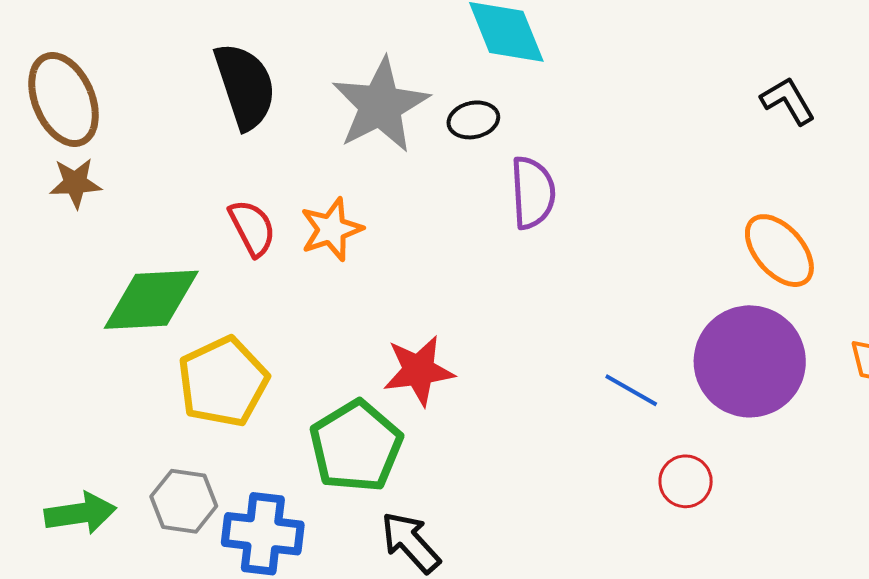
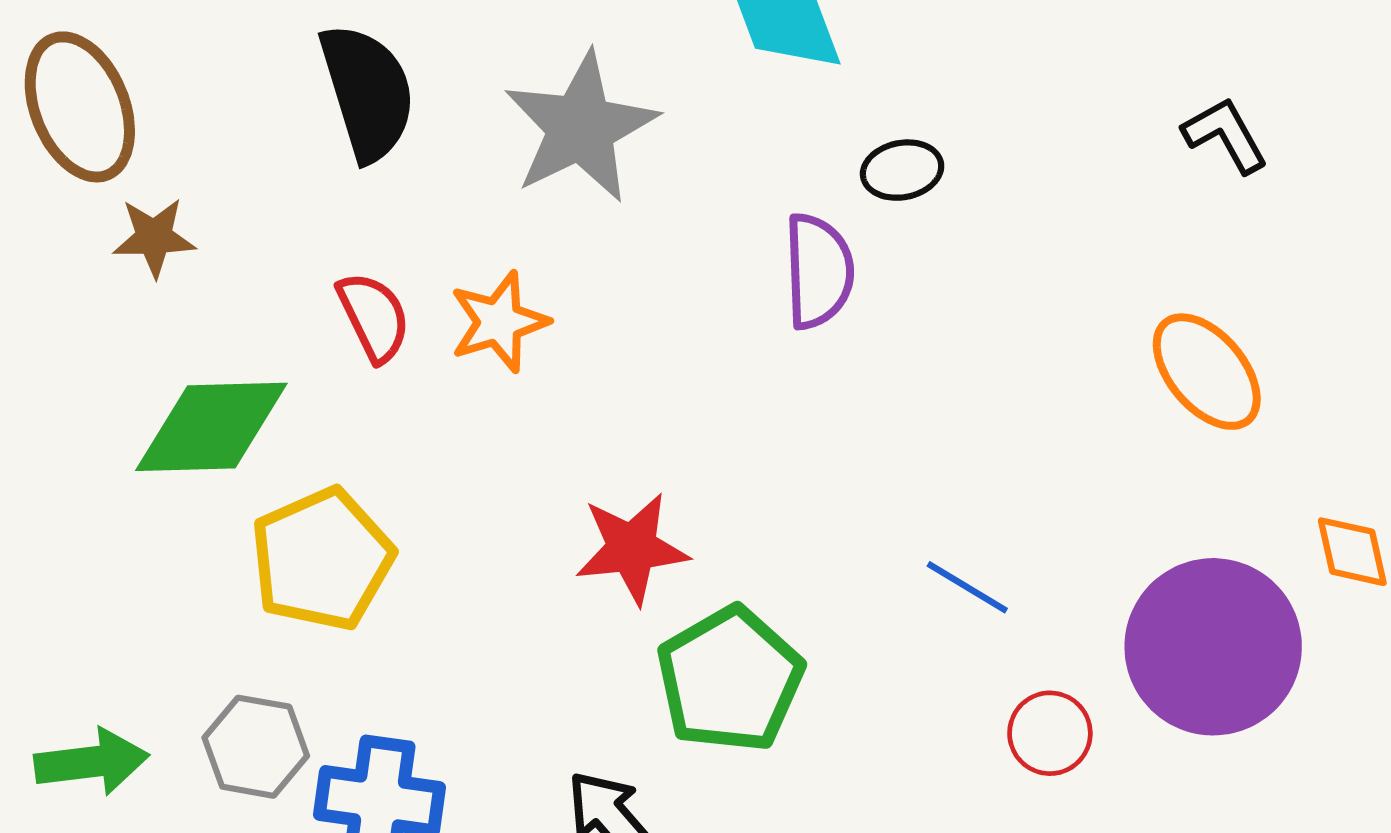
black ellipse: (473, 120) -> (902, 170), moved
brown star: (75, 183) -> (154, 237), moved
purple circle: (750, 361) -> (1213, 647), moved
green pentagon: (356, 446) -> (730, 679), moved

